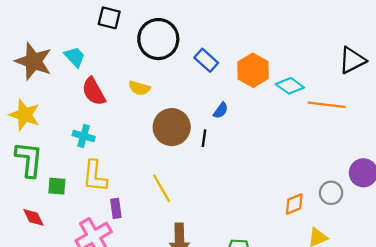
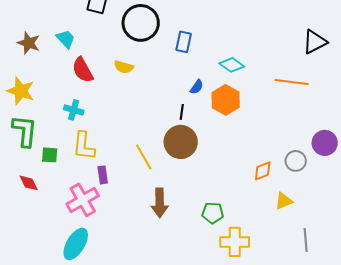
blue rectangle: (206, 60) -> (184, 42), turned 60
brown star: (33, 61) -> (29, 43), size x0.7
orange hexagon: (253, 70) -> (226, 100), moved
cyan diamond: (290, 86) -> (232, 65), moved
brown circle: (172, 127) -> (181, 142), moved

